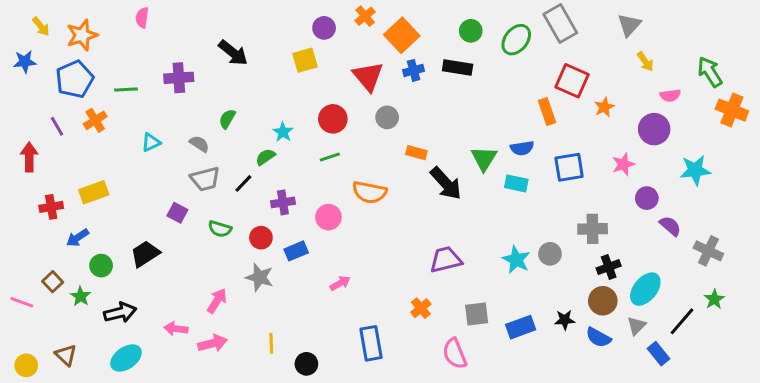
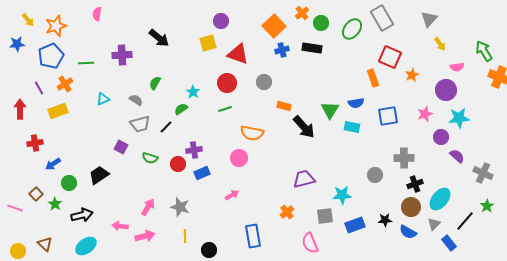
orange cross: (365, 16) -> (302, 13), moved
red triangle: (368, 76) -> (238, 54), moved, turned -30
cyan star: (695, 170) -> (459, 118), moved
yellow rectangle: (94, 192) -> (58, 111), moved
purple cross: (283, 202) -> (194, 150), moved
pink circle: (328, 217) -> (239, 158), moved
cyan star: (516, 260) -> (342, 195), moved, turned -30
gray star: (259, 277) -> (180, 207), moved

